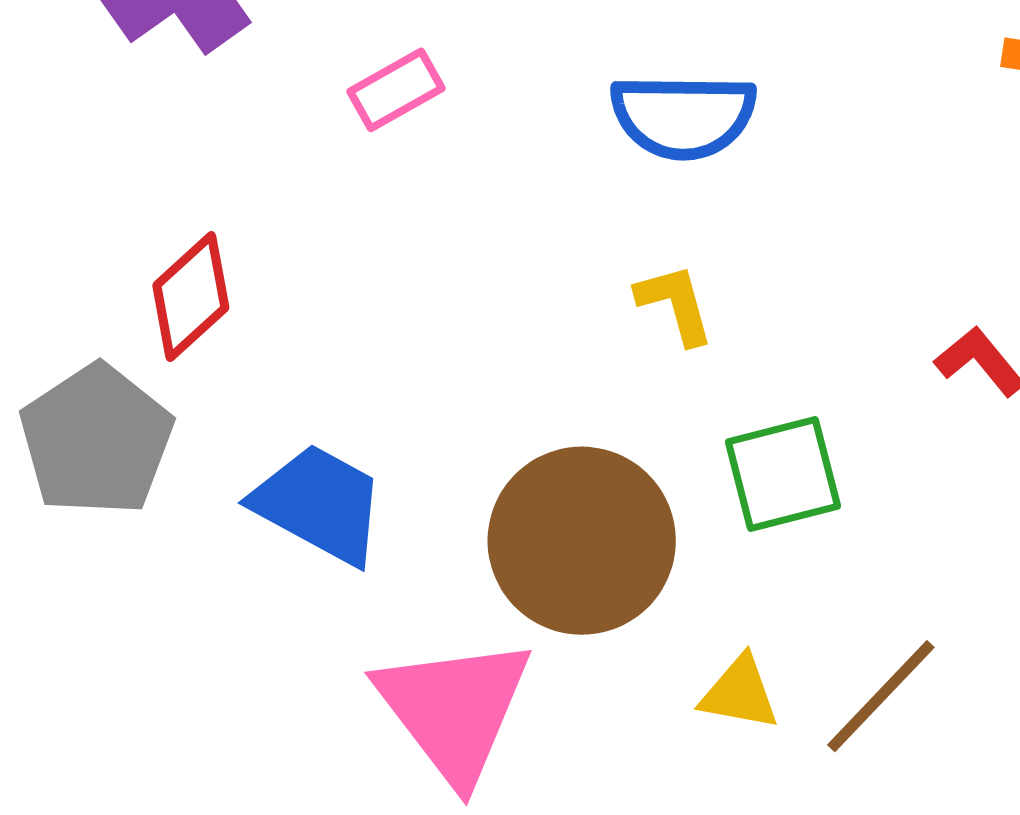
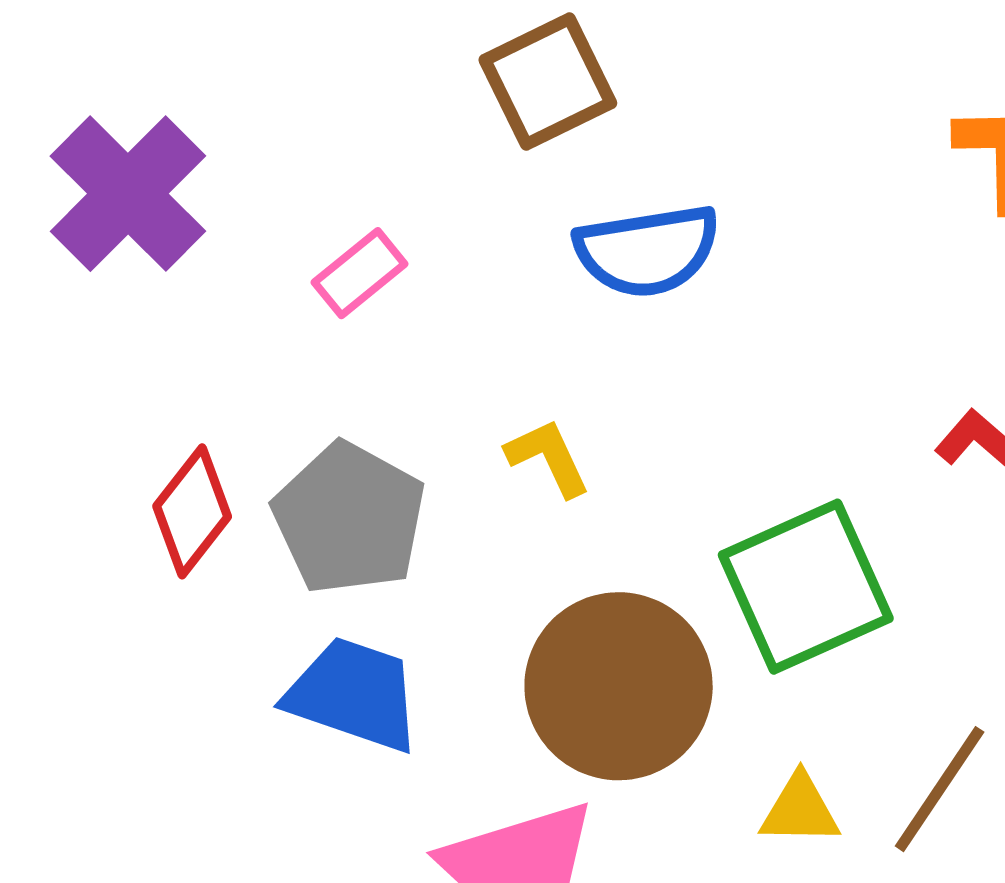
yellow L-shape: (675, 304) -> (548, 458), moved
gray pentagon: (96, 440) -> (349, 518), moved
green square: (783, 474) -> (806, 587), size x1.4

